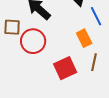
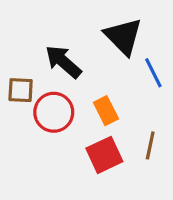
orange rectangle: (84, 38) -> (106, 111), moved

